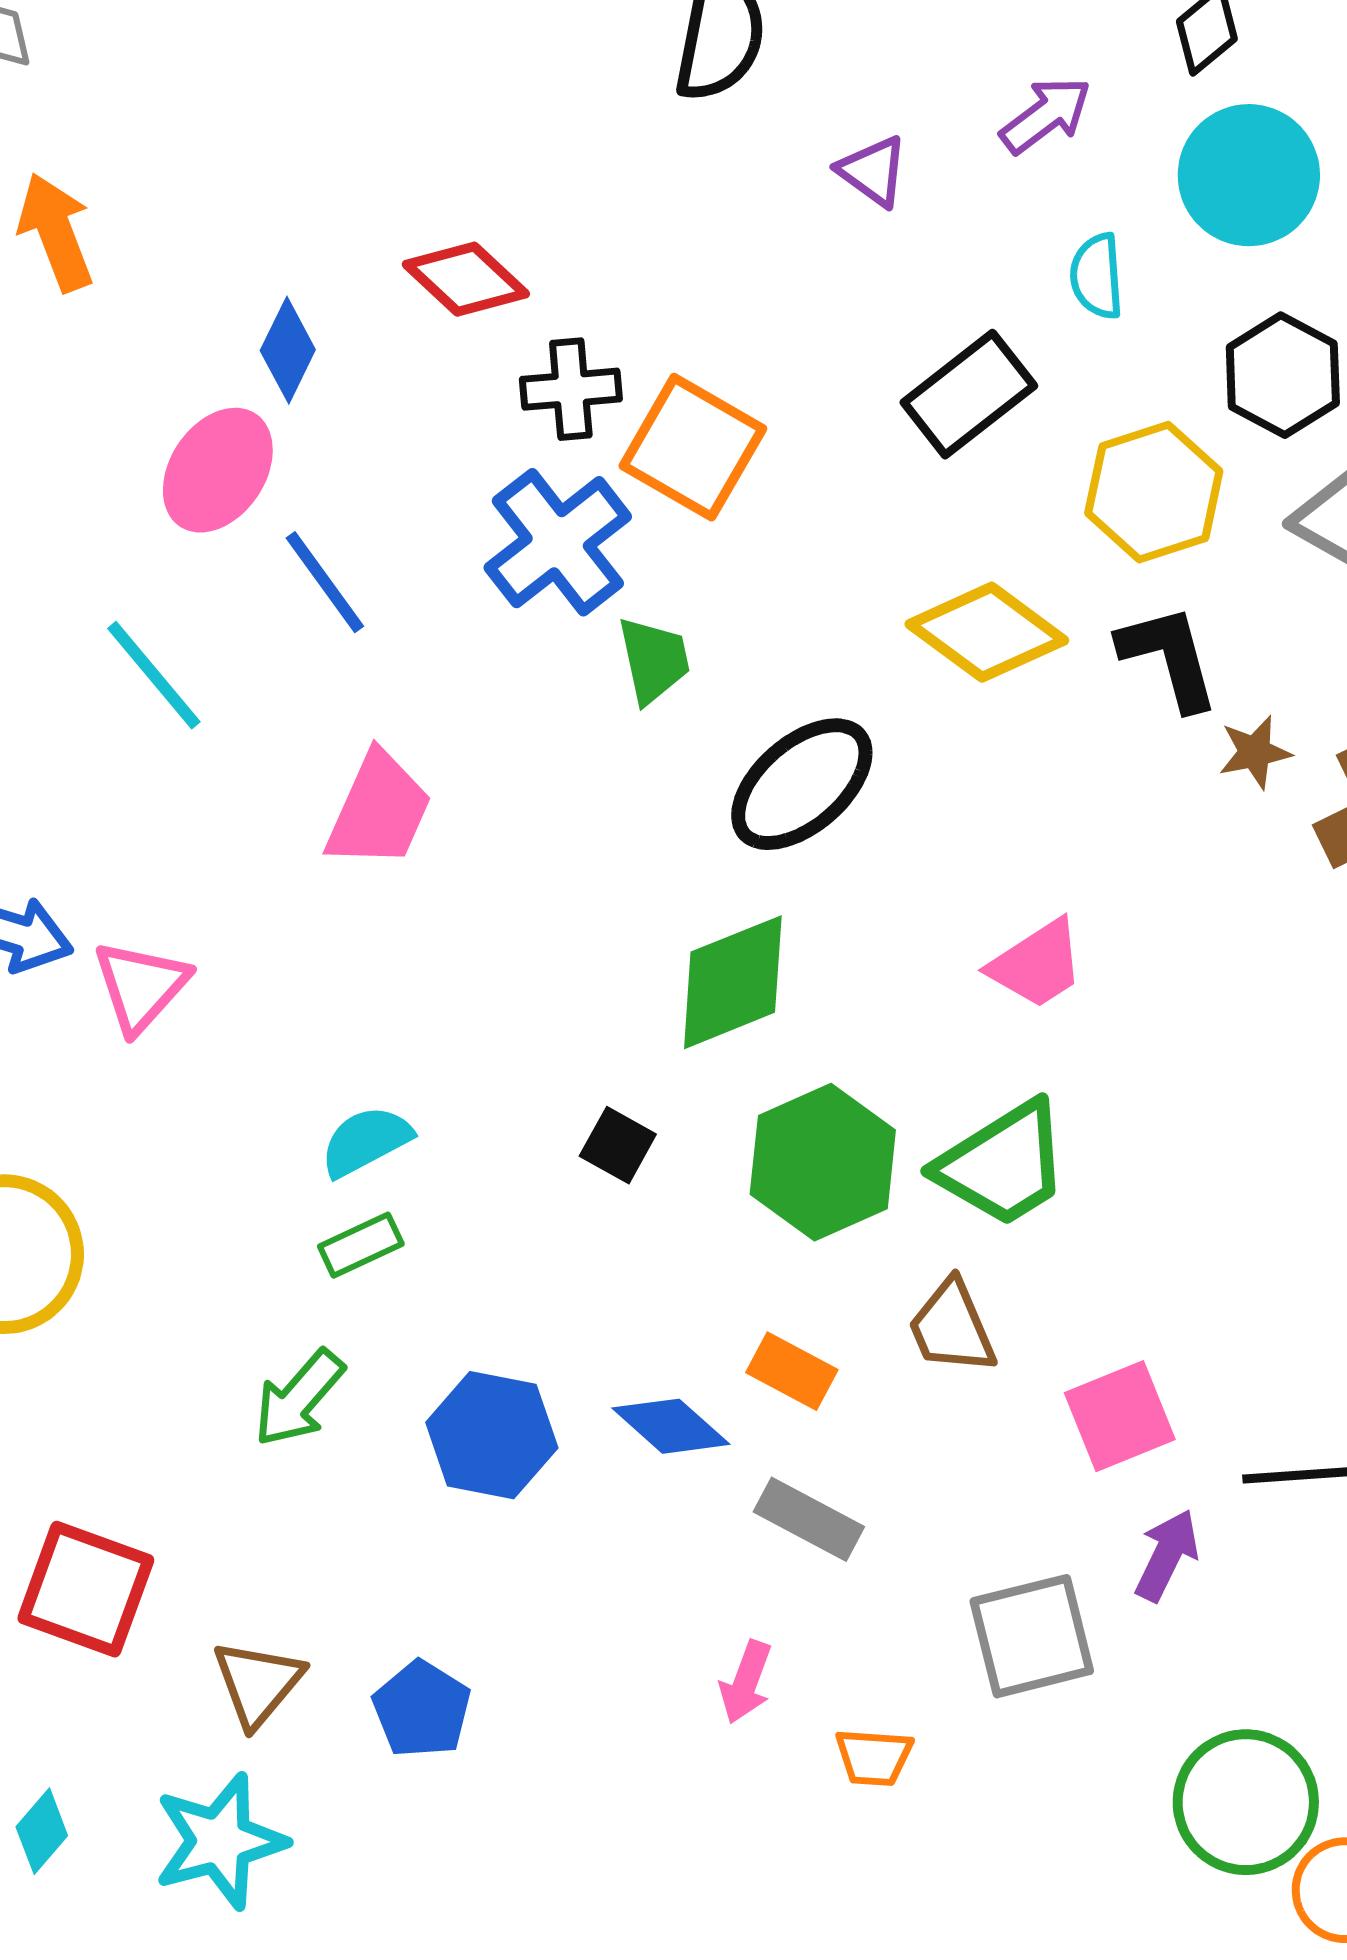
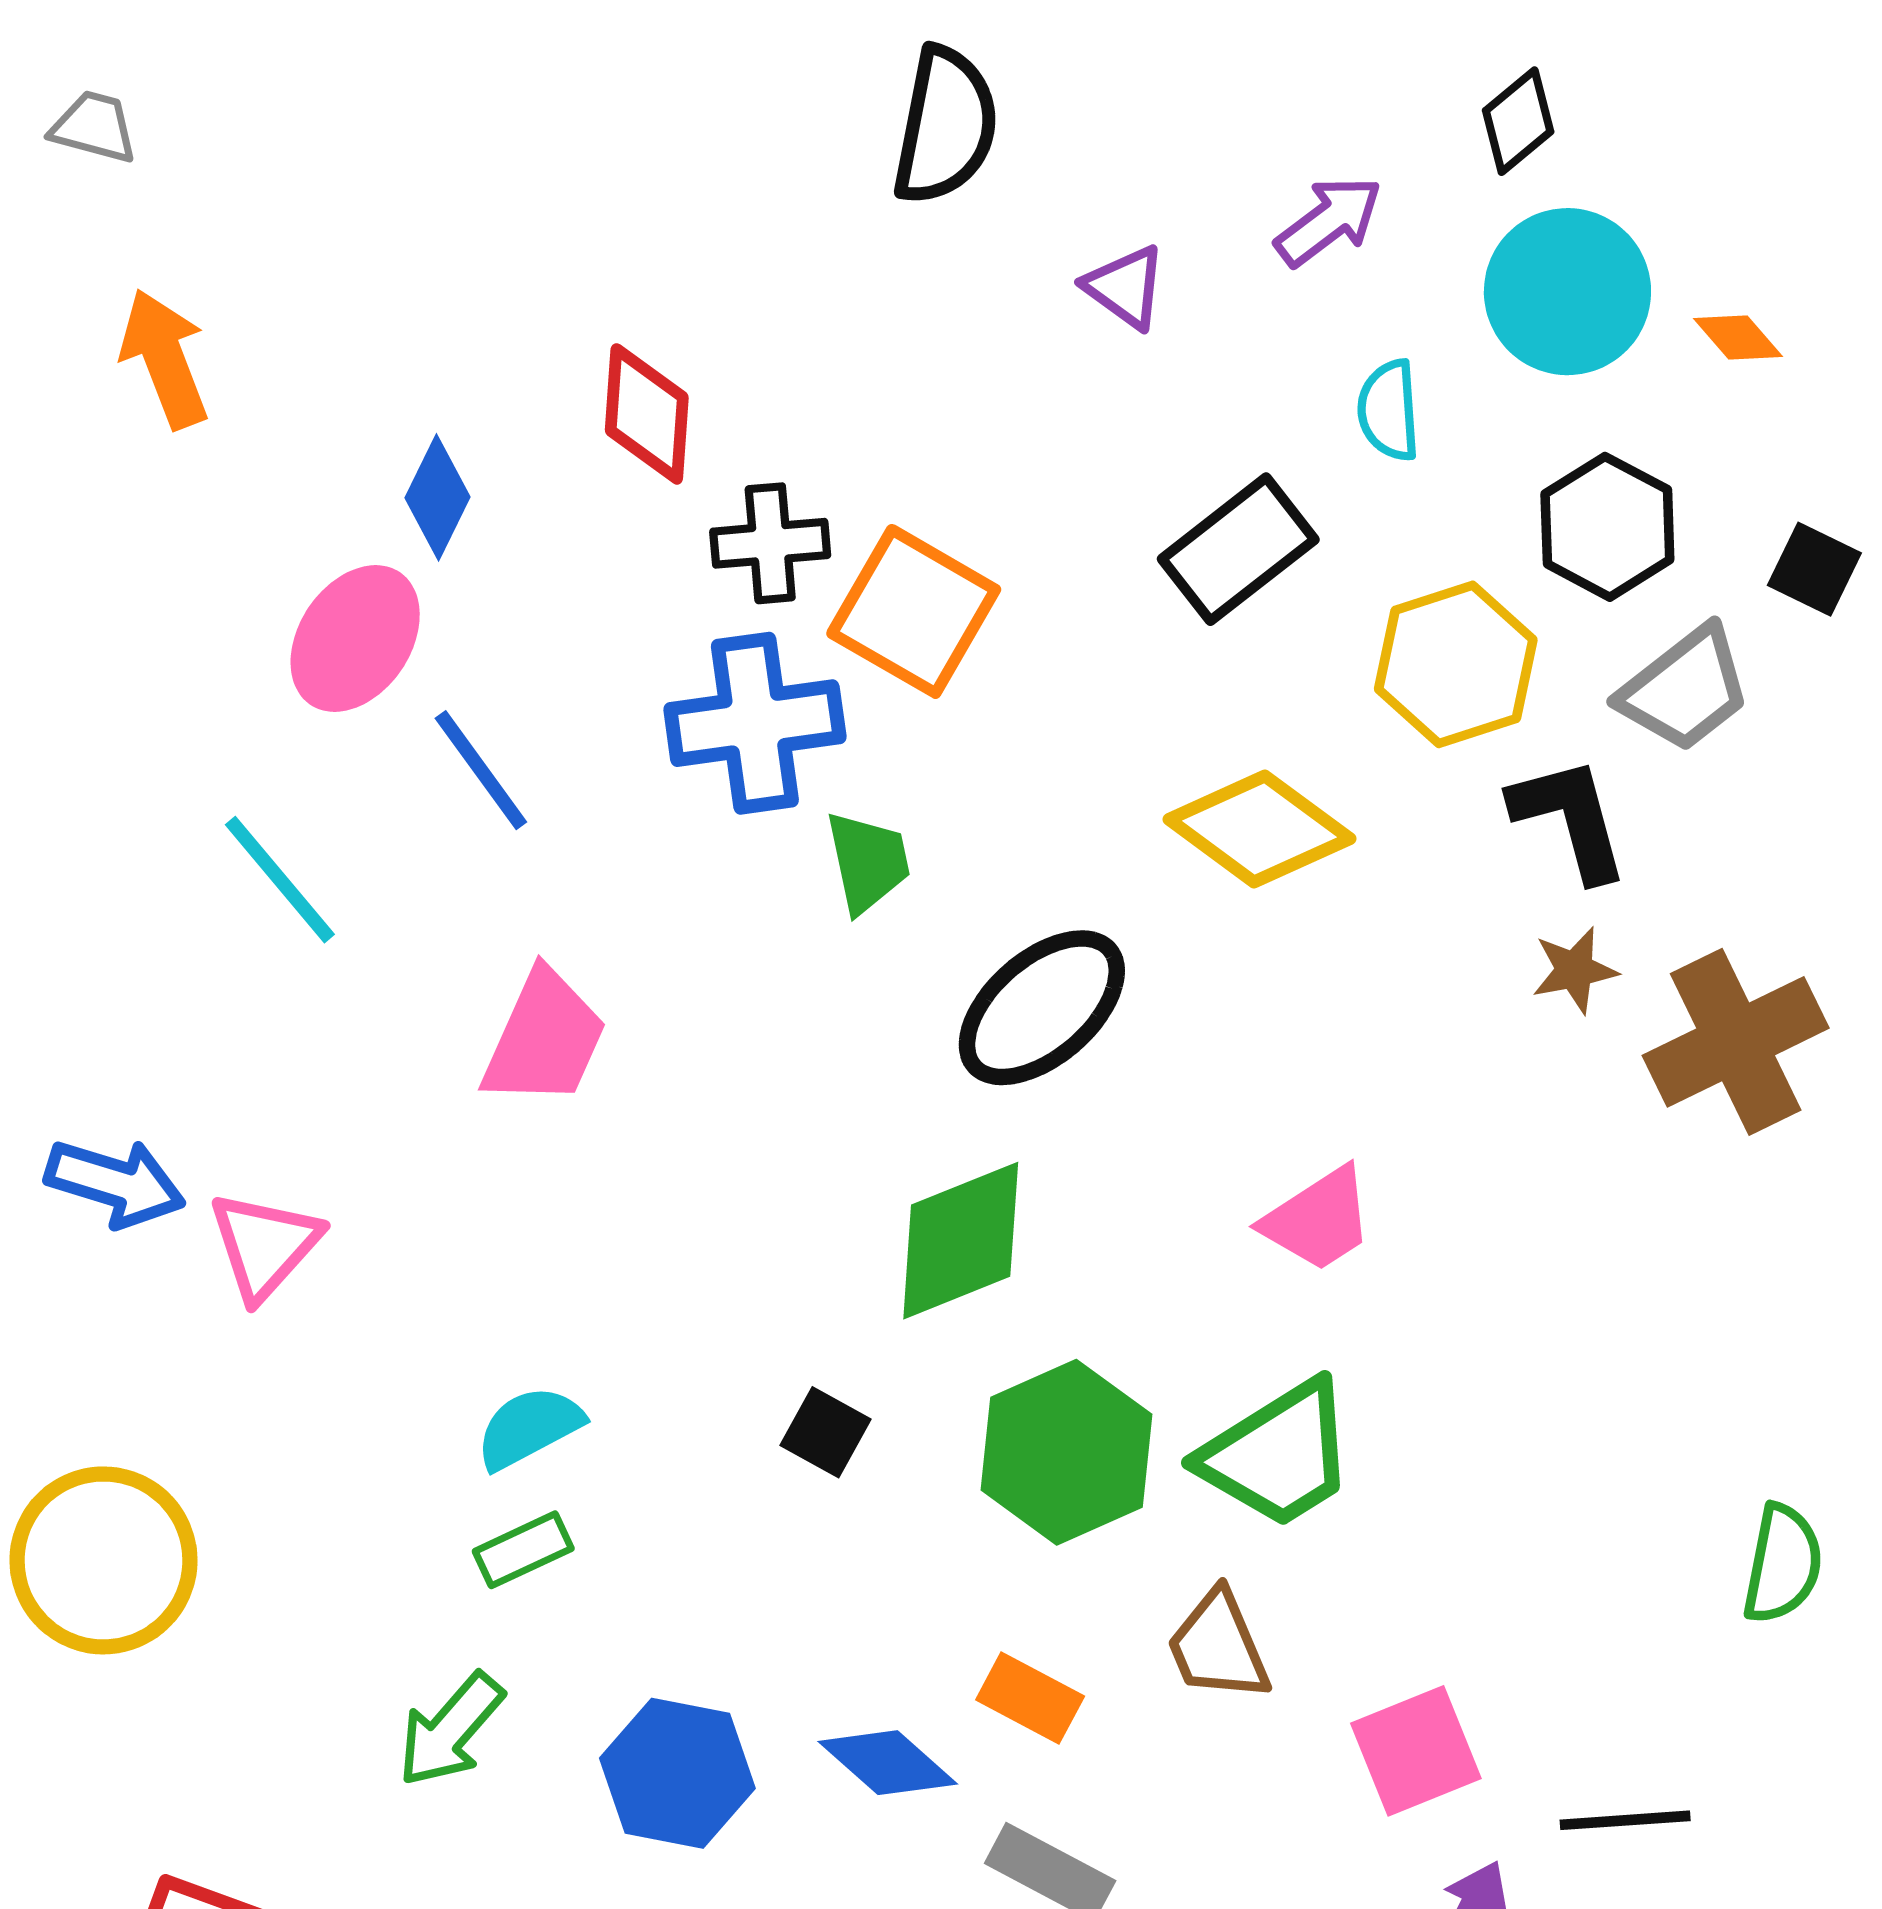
red diamond: (466, 279) -> (647, 414), turned 51
blue cross: (558, 542) -> (755, 723), turned 30
black L-shape: (1169, 657) -> (1570, 818), moved

